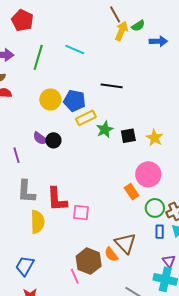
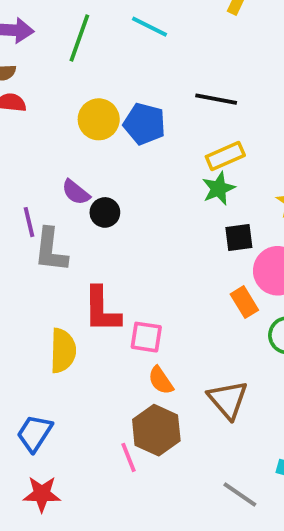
yellow rectangle: (86, 118) -> (225, 156), moved
green star: (105, 130) -> (219, 189), moved
black square: (128, 136) -> (239, 238), moved
black circle: (53, 140) -> (105, 212), moved
gray L-shape: (26, 192) -> (51, 250), moved
orange semicircle: (111, 254) -> (161, 380), moved

